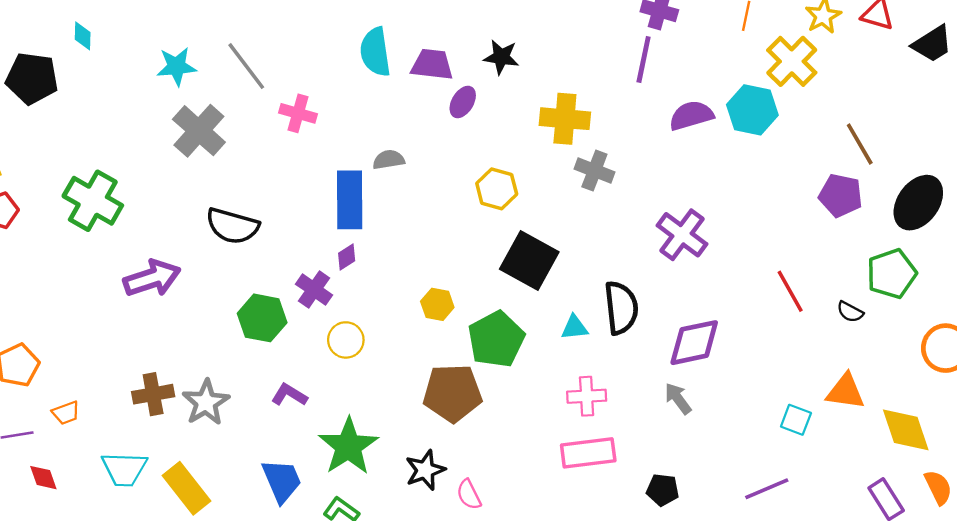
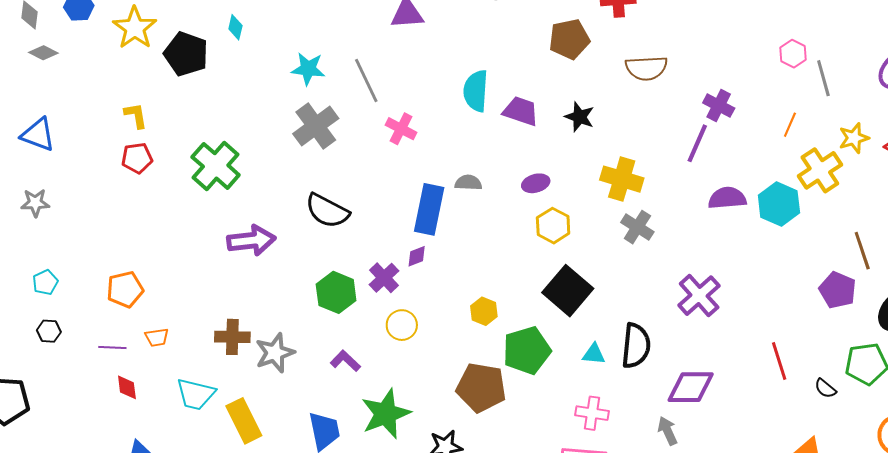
purple ellipse: (463, 102) -> (536, 183), moved, turned 32

